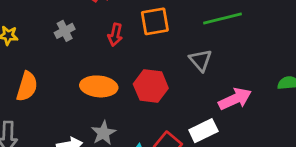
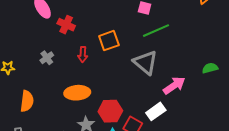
gray triangle: (201, 60) -> (146, 62), size x1.5
red hexagon: (151, 86) -> (110, 111), moved

